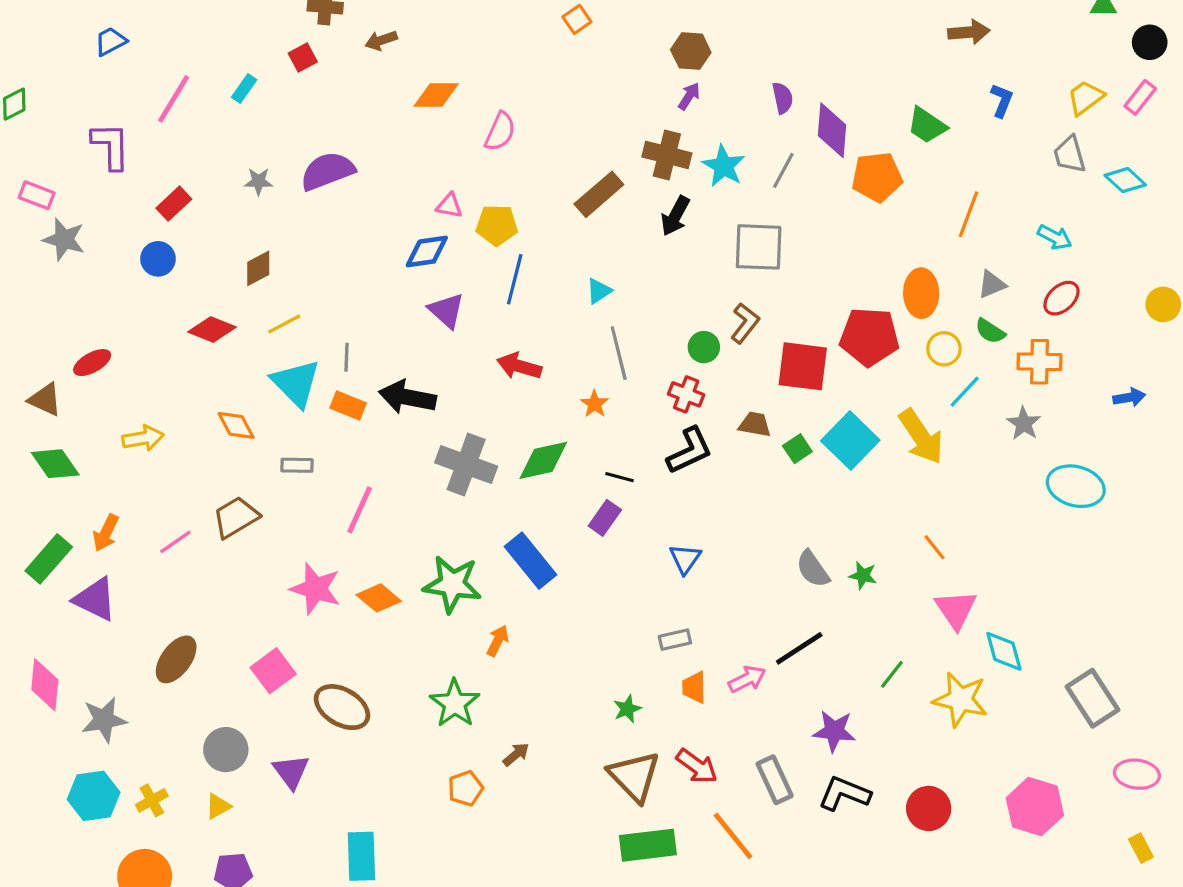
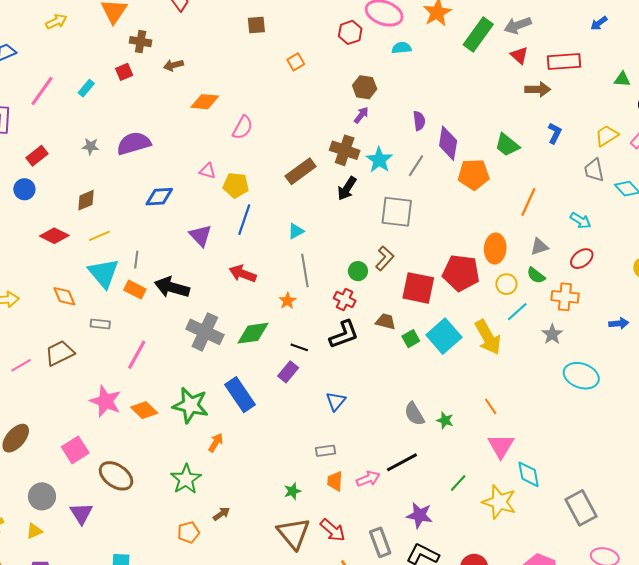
blue diamond: (427, 252) -> (159, 197), moved

